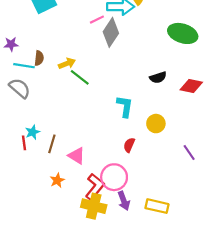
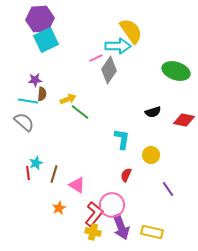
purple star: (11, 44) -> (35, 80), moved
purple line: (189, 152) -> (168, 189), moved
purple arrow: (124, 201) -> (121, 227), size x1.4
yellow cross: (94, 206) -> (93, 232), size x0.7

